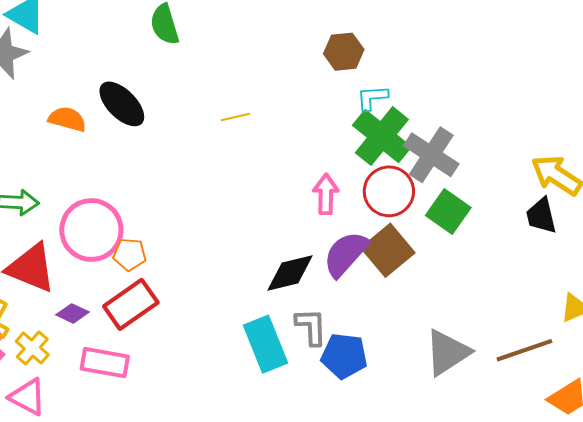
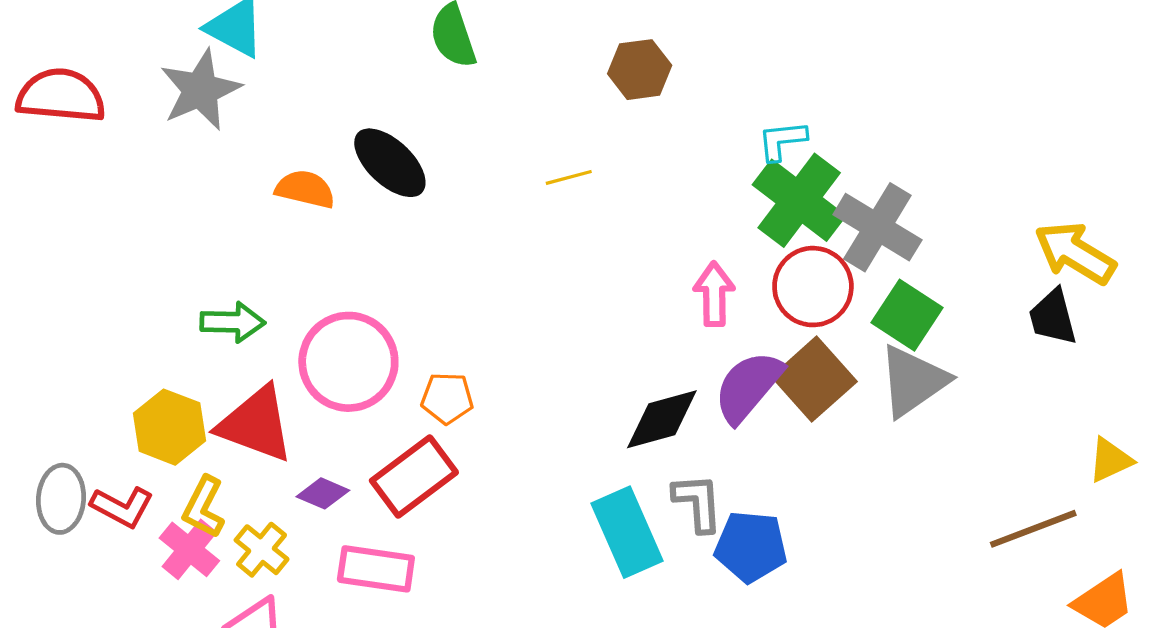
brown hexagon: (344, 52) -> (640, 70), moved
orange pentagon: (130, 254) -> (447, 398), moved
gray triangle: (447, 352) -> (913, 381), moved

